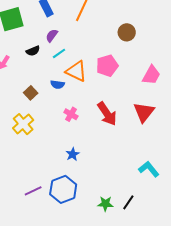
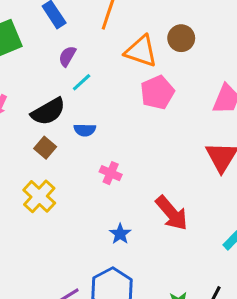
black semicircle: (33, 51) -> (48, 112), moved, size x1.6
orange triangle: (76, 71) -> (141, 51), moved
red arrow: (107, 114) -> (172, 213), moved

